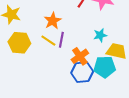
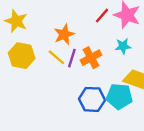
cyan star: (100, 35) -> (123, 46), moved
orange cross: (80, 56) -> (91, 58), moved

